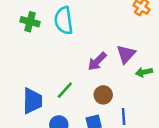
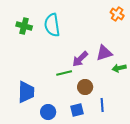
purple triangle: (126, 54) -> (104, 53), turned 30
green line: (65, 90) -> (64, 73), moved, turned 35

